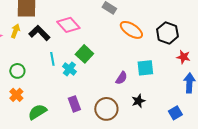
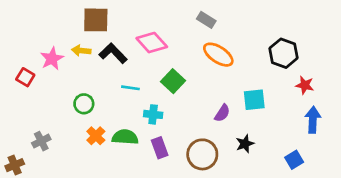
orange ellipse: (131, 30) -> (218, 55), moved
yellow arrow: (15, 31) -> (81, 51), turned -104
cyan line: (52, 59) -> (130, 88), turned -72
cyan cross: (69, 69) -> (153, 114), moved, turned -32
orange cross: (16, 95) -> (96, 136), moved
green semicircle: (37, 112) -> (125, 137), moved, turned 36

